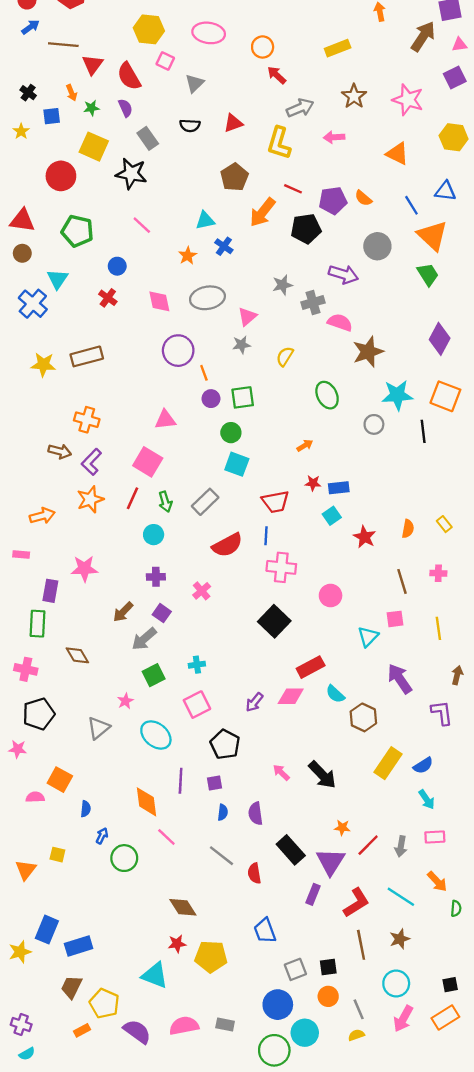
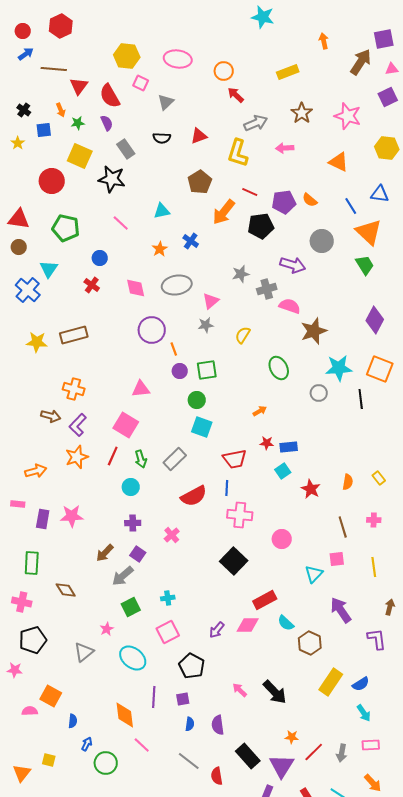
cyan triangle: (205, 220) -> (162, 211), moved
purple rectangle: (50, 591) -> (43, 519), moved

